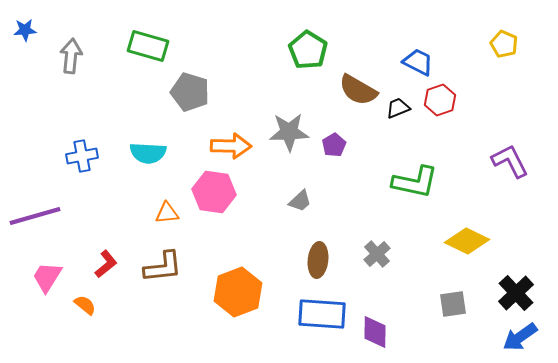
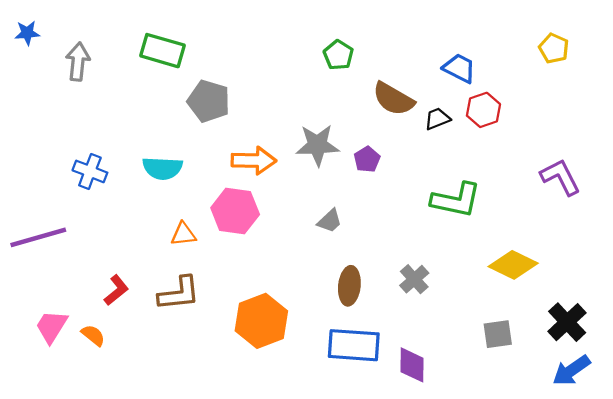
green pentagon: (308, 50) -> (338, 55), size x0.7
blue cross: (82, 156) -> (90, 171), turned 32
pink trapezoid: (47, 277) -> (51, 326), moved

